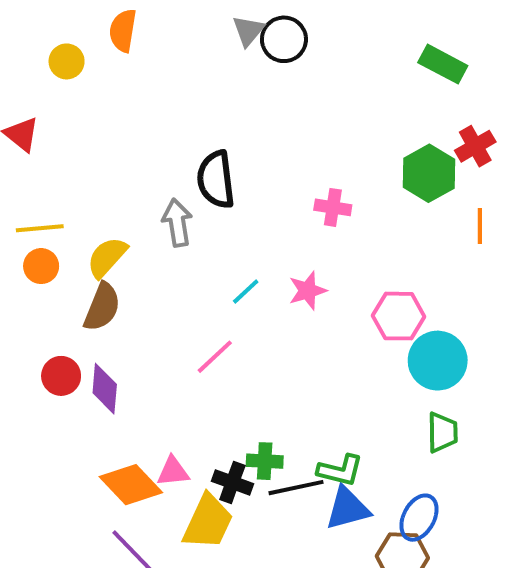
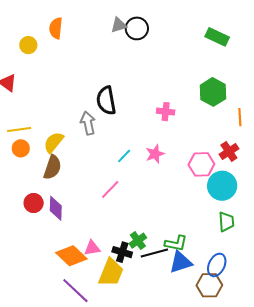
gray triangle: (248, 31) -> (119, 25), turned 36
red cross: (475, 146) -> (229, 151), moved
green cross: (265, 461) -> (138, 241), turned -36

